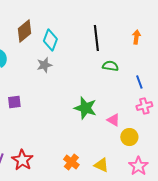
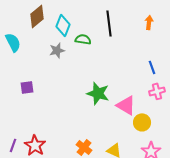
green semicircle: (110, 66) -> (83, 39), moved
pink triangle: (113, 120) -> (126, 105), size x1.5

